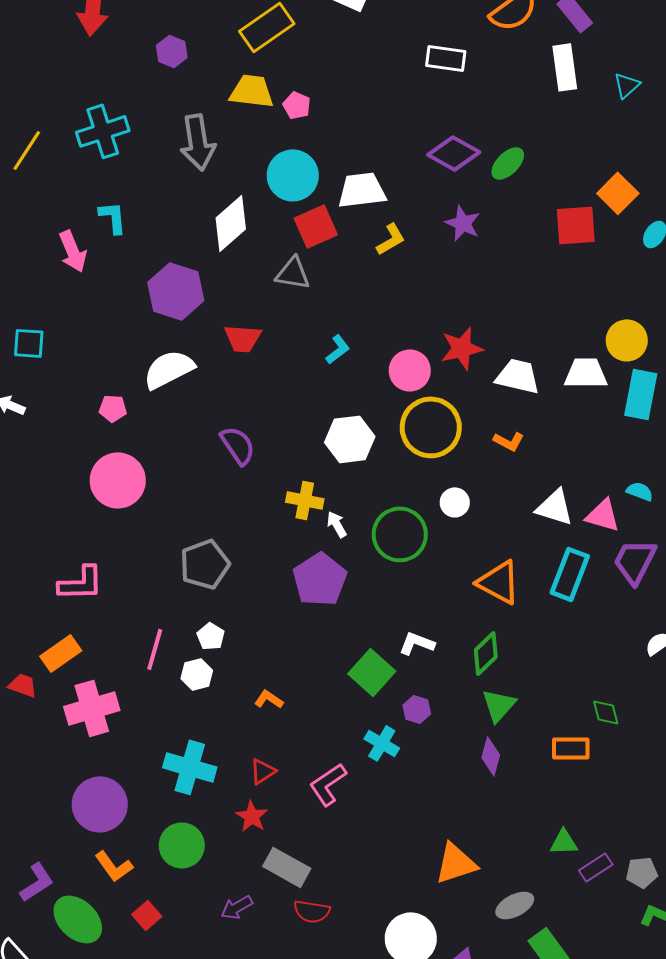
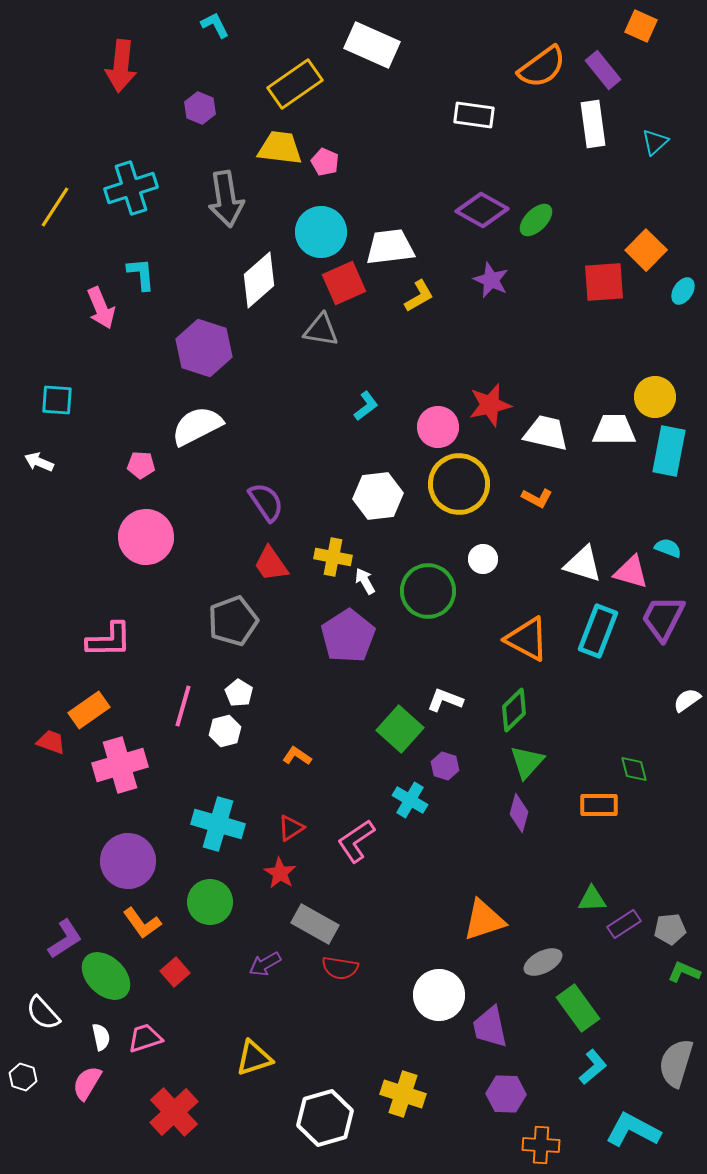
red trapezoid: (243, 338) -> (271, 564), moved, turned 51

